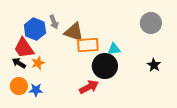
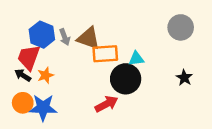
gray arrow: (54, 22) -> (65, 37), moved
red trapezoid: (24, 48) -> (29, 57), turned 55
blue star: (36, 90) -> (43, 108), size x1.6

